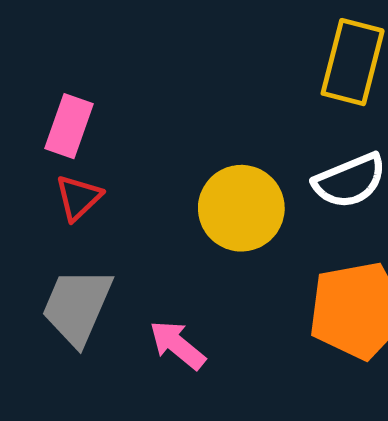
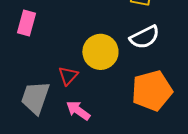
red triangle: (78, 198) -> (68, 76), moved

